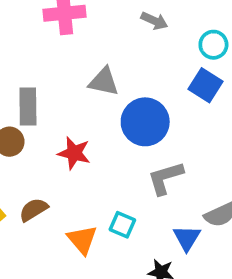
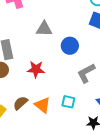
blue circle: (145, 122) -> (70, 46), size x0.7
orange triangle: (82, 240) -> (43, 105), moved

